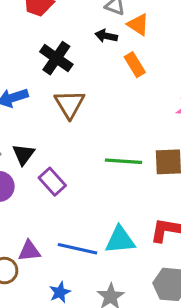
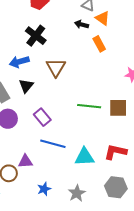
black cross: (56, 58) -> (36, 36), moved
black triangle: (23, 154) -> (26, 86), moved
blue line: (77, 249) -> (53, 144), moved

